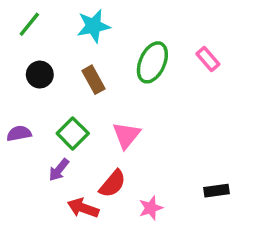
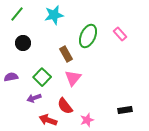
brown rectangle: (93, 80) -> (66, 54), moved
purple arrow: (59, 170) -> (34, 98), turned 32
red semicircle: (113, 184) -> (65, 106), turned 102

